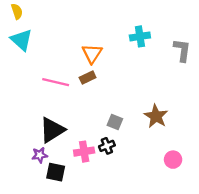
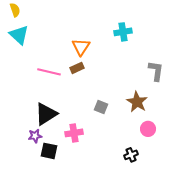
gray L-shape: (182, 50) -> (156, 71), moved
black cross: (107, 146) -> (131, 155), moved
pink circle: (173, 160) -> (148, 129), moved

